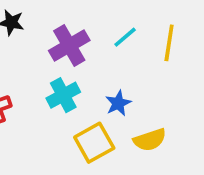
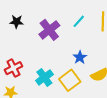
cyan cross: (63, 95) -> (44, 77), moved

